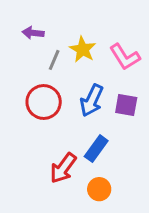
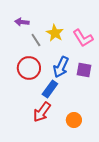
gray line: (54, 60) -> (36, 40), turned -56
blue rectangle: (96, 149) -> (50, 89), moved
orange circle: (99, 189) -> (74, 120), moved

